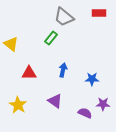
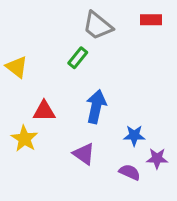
blue arrow: (63, 70) -> (96, 107), size x1.5
blue star: (92, 79) -> (134, 136), moved
yellow star: (18, 105) -> (24, 139), moved

